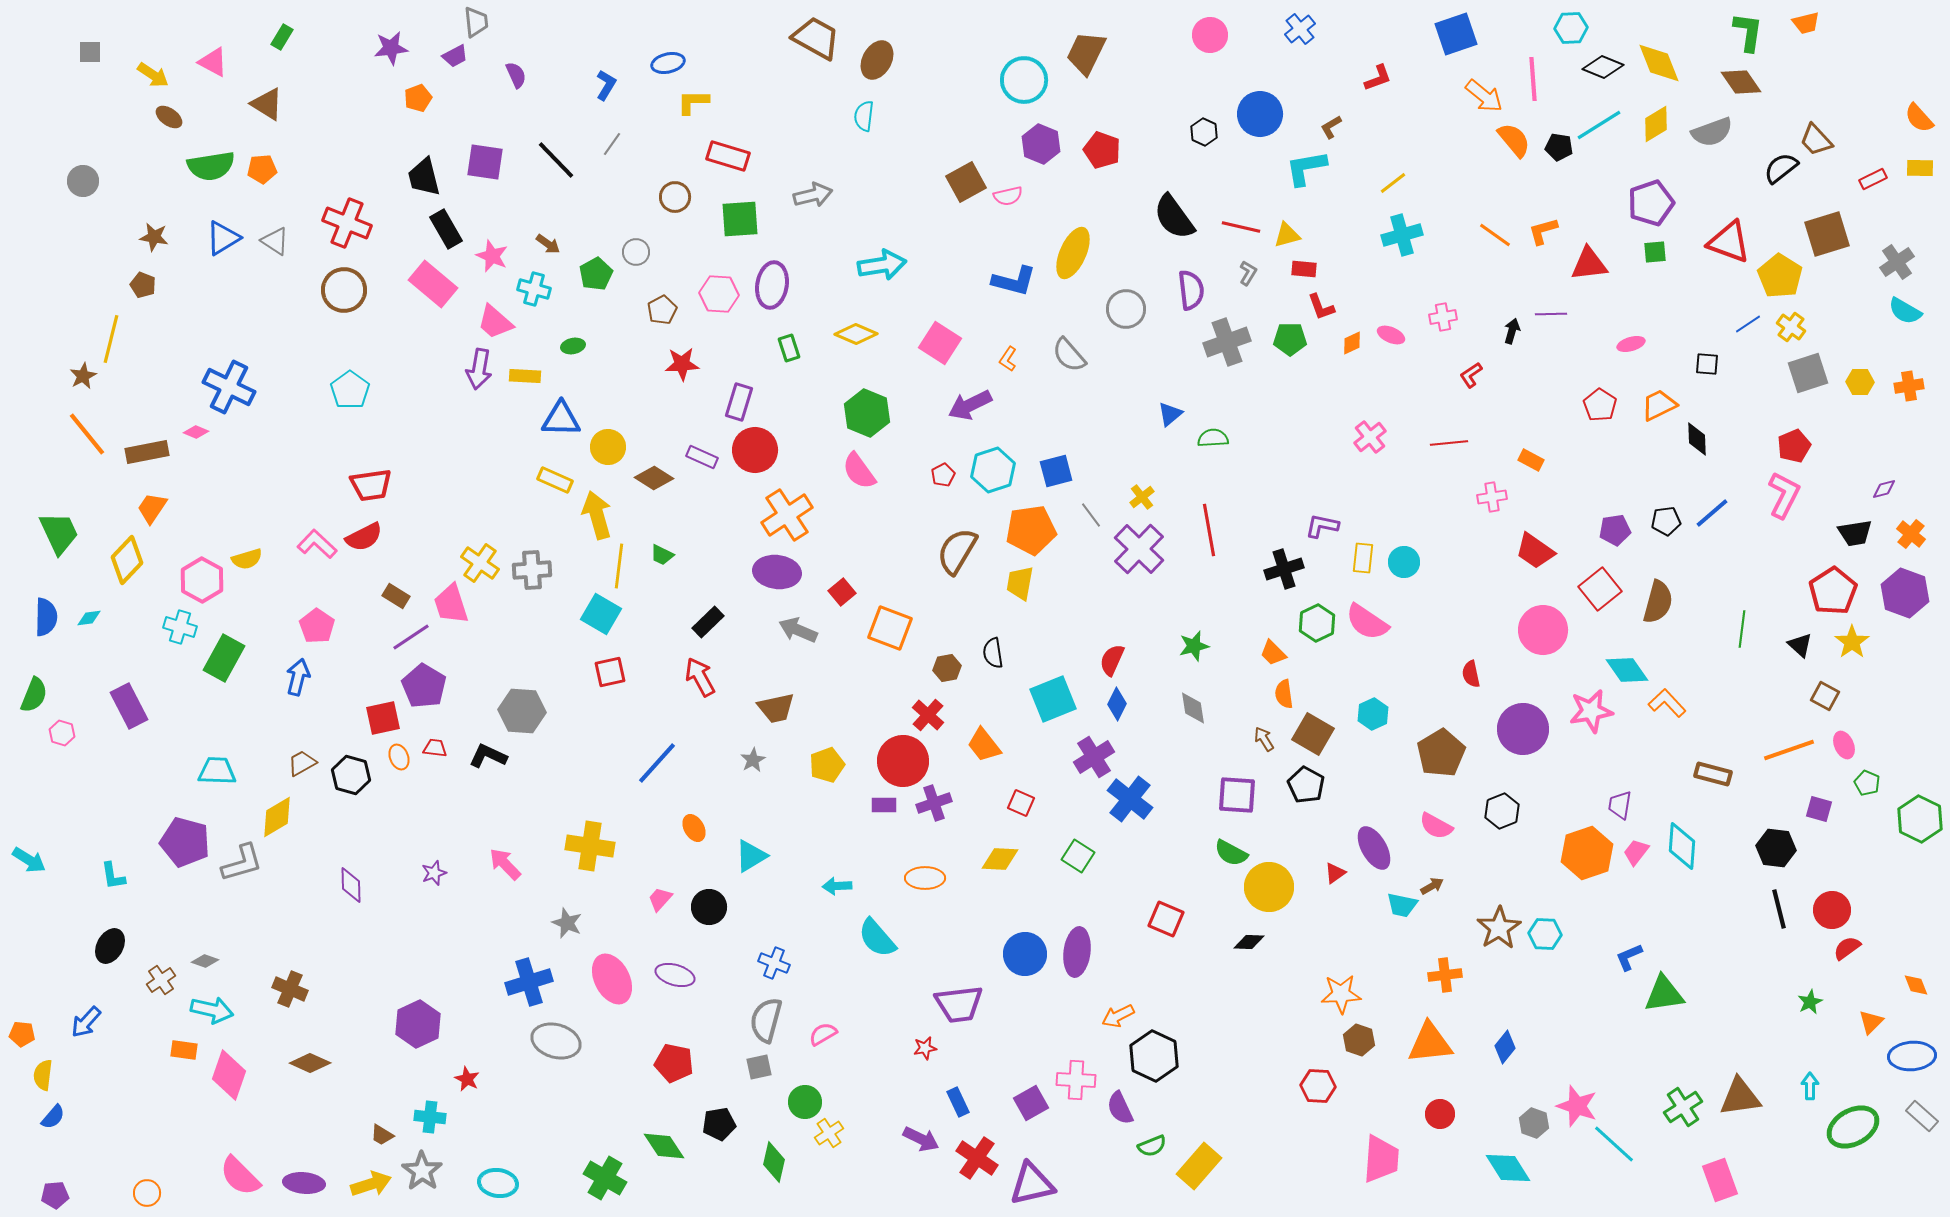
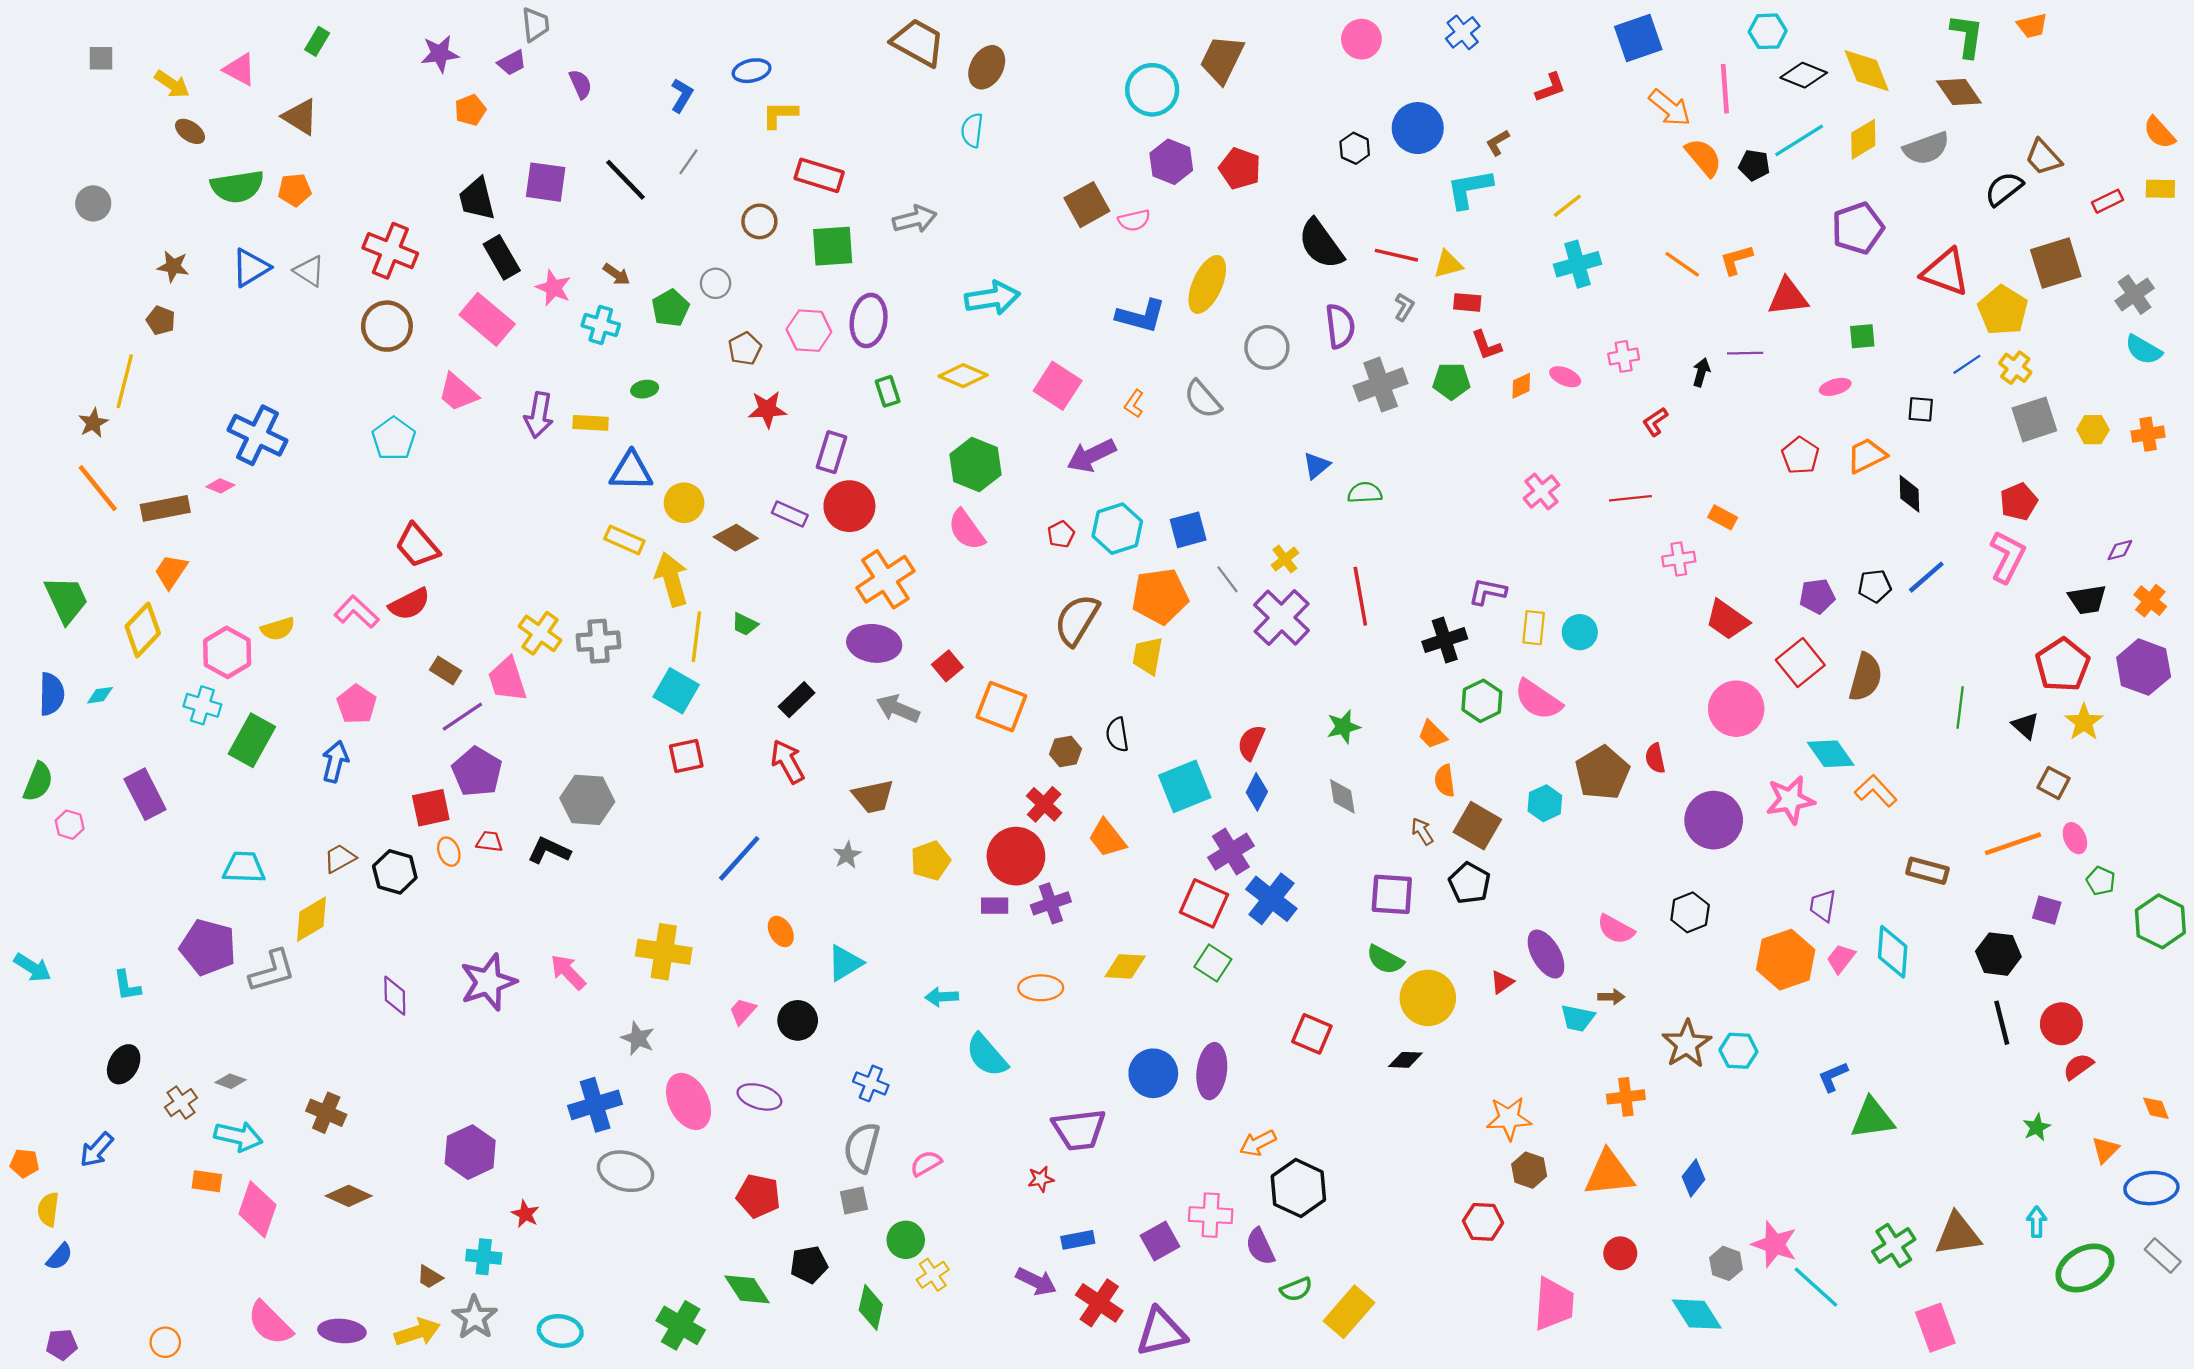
green square: (1655, 252) -> (1862, 336), moved
pink trapezoid: (495, 322) -> (458, 392), moved
red trapezoid: (371, 485) -> (417, 546), turned 57
brown pentagon: (1441, 753) -> (1602, 773), moved
red square: (1021, 803) -> (1204, 903), moved, size x1.6
purple star: (434, 873) -> (488, 982), size x2.0
brown arrow: (1432, 886) -> (1611, 997), turned 30
blue rectangle: (958, 1102) -> (1078, 1240), turned -76

